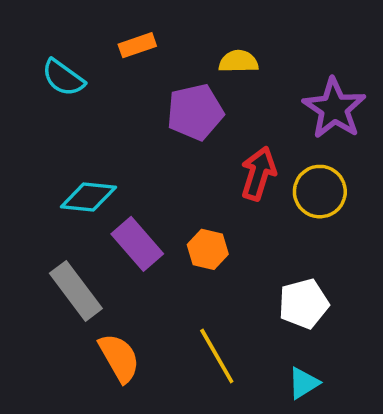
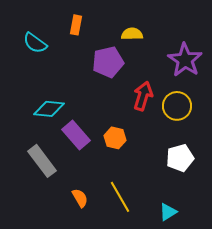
orange rectangle: (137, 45) -> (76, 25), turned -60
white pentagon: (304, 304) -> (180, 158), moved
orange semicircle: (119, 358) -> (80, 198), moved, size x0.7

